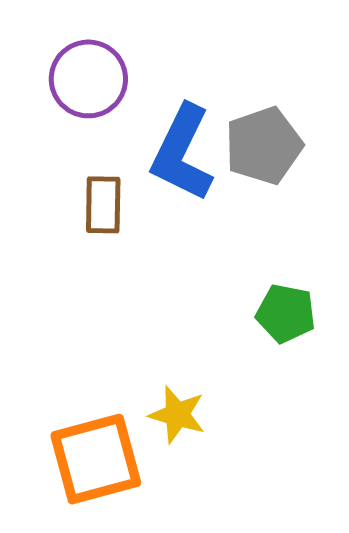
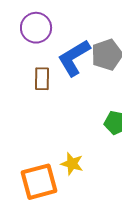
blue L-shape: (182, 153) -> (74, 58), turned 33

